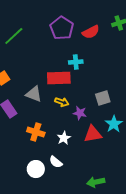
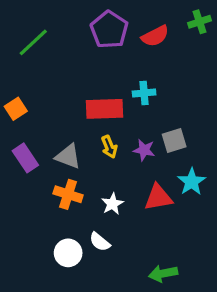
cyan cross: (76, 62) -> (144, 93), moved
gray triangle: (34, 94) -> (68, 156), moved
yellow arrow: (62, 102) -> (109, 147), turned 48
purple star: (80, 113) -> (144, 150), moved

